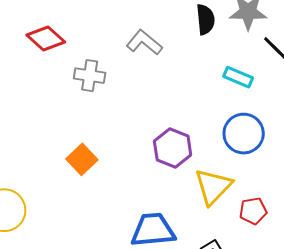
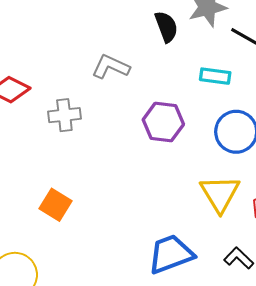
purple hexagon: (173, 148) -> (163, 122), moved
orange square: (82, 159) -> (55, 205), moved

